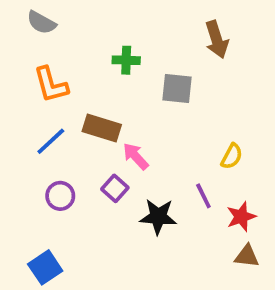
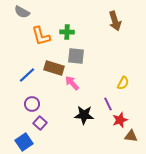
orange L-shape: (51, 85) -> (41, 36), moved
gray square: (177, 88) -> (76, 56), moved
purple square: (115, 188) -> (40, 123), moved
red star: (241, 217) -> (120, 120), moved

